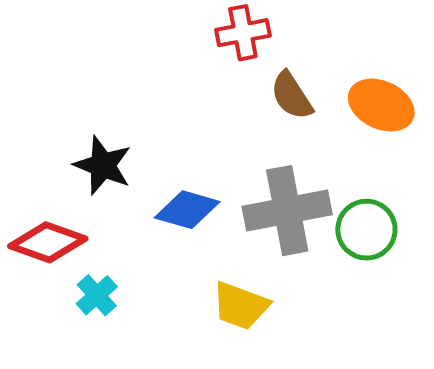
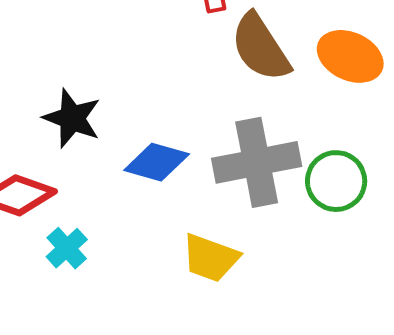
brown semicircle: (292, 96) -> (260, 47), size x1.4

